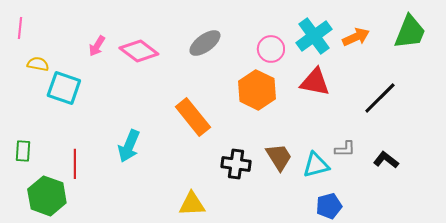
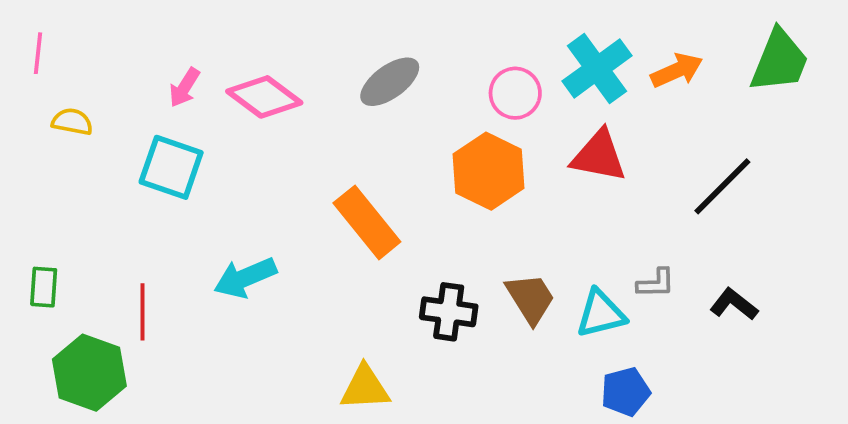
cyan square: (64, 88) -> (171, 167), moved
cyan arrow: (129, 146) -> (245, 278), turned 44

